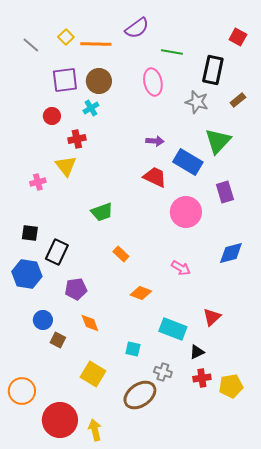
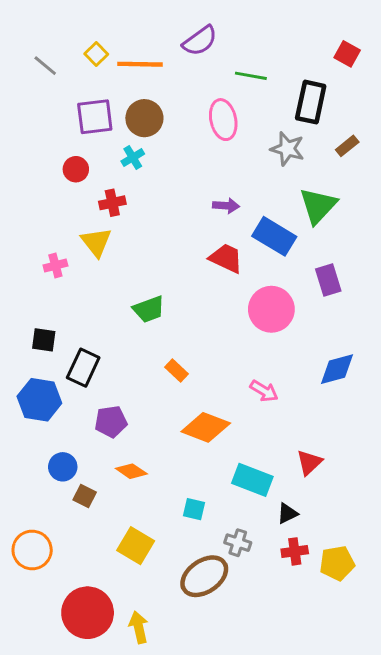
orange diamond: (141, 293) -> (206, 427), size x1.5
orange diamond: (90, 323) -> (131, 471), turned -35
orange circle: (22, 391) -> (32, 550), moved

